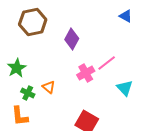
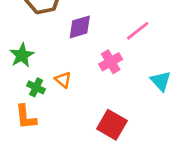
purple diamond: (72, 39) -> (80, 27), moved, turned 45
pink line: (107, 63) -> (138, 31), moved

